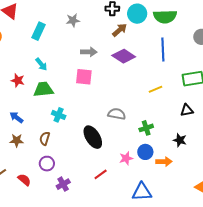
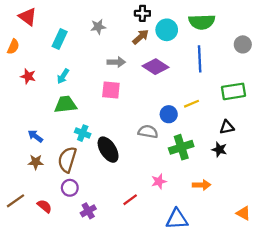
cyan circle: (137, 14) -> (167, 30), moved
brown arrow: (120, 30) -> (141, 37), moved
cyan arrow: (41, 64) -> (63, 76), turned 72
red star: (18, 80) -> (28, 76), moved
green cross: (146, 128) -> (181, 147), size x1.5
black ellipse: (93, 137) -> (108, 150), moved
brown semicircle: (45, 138) -> (67, 160), size x1.6
black star: (180, 140) -> (219, 149), moved
blue circle: (145, 152) -> (169, 114), moved

